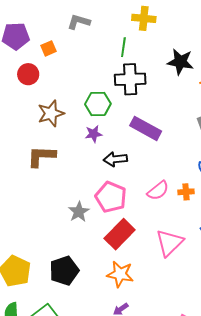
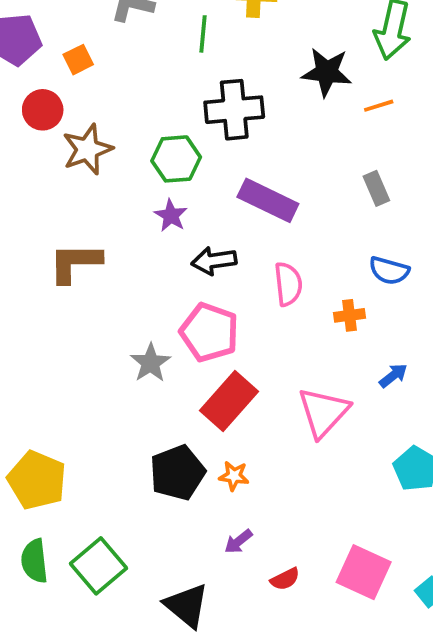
green line: (123, 47) -> (203, 34), moved
brown star: (51, 113) -> (87, 149), moved
purple star: (94, 134) -> (171, 216), turned -30
pink semicircle: (158, 191) -> (288, 284), moved, turned -55
black pentagon: (64, 271) -> (177, 473), moved
orange star: (120, 274) -> (234, 476), size x0.6

